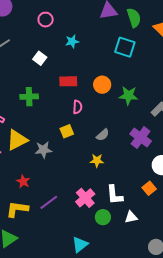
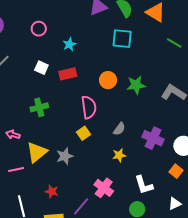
red rectangle: (68, 81) -> (68, 74), moved
pink semicircle: (78, 107) -> (89, 107), size x1.6
purple cross: (141, 138) -> (153, 138), moved
pink cross: (85, 198) -> (104, 188), moved
white triangle: (131, 217) -> (175, 204), moved

